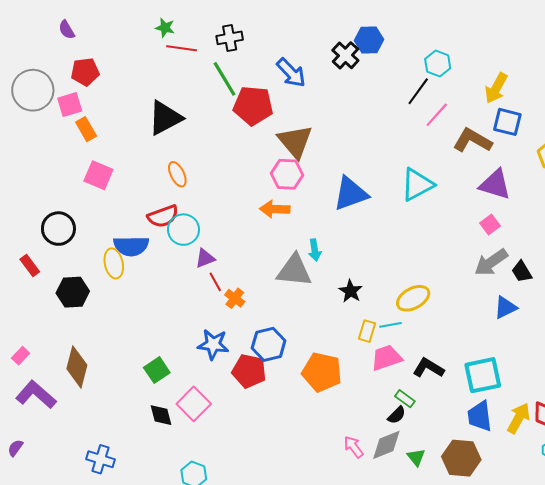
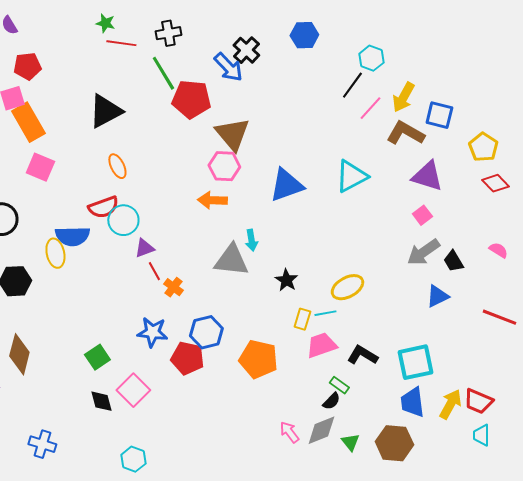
black cross: (345, 55) -> (246, 50), moved
yellow arrow: (496, 88) -> (403, 97), moved
orange rectangle: (86, 129) -> (28, 122), size x1.6

